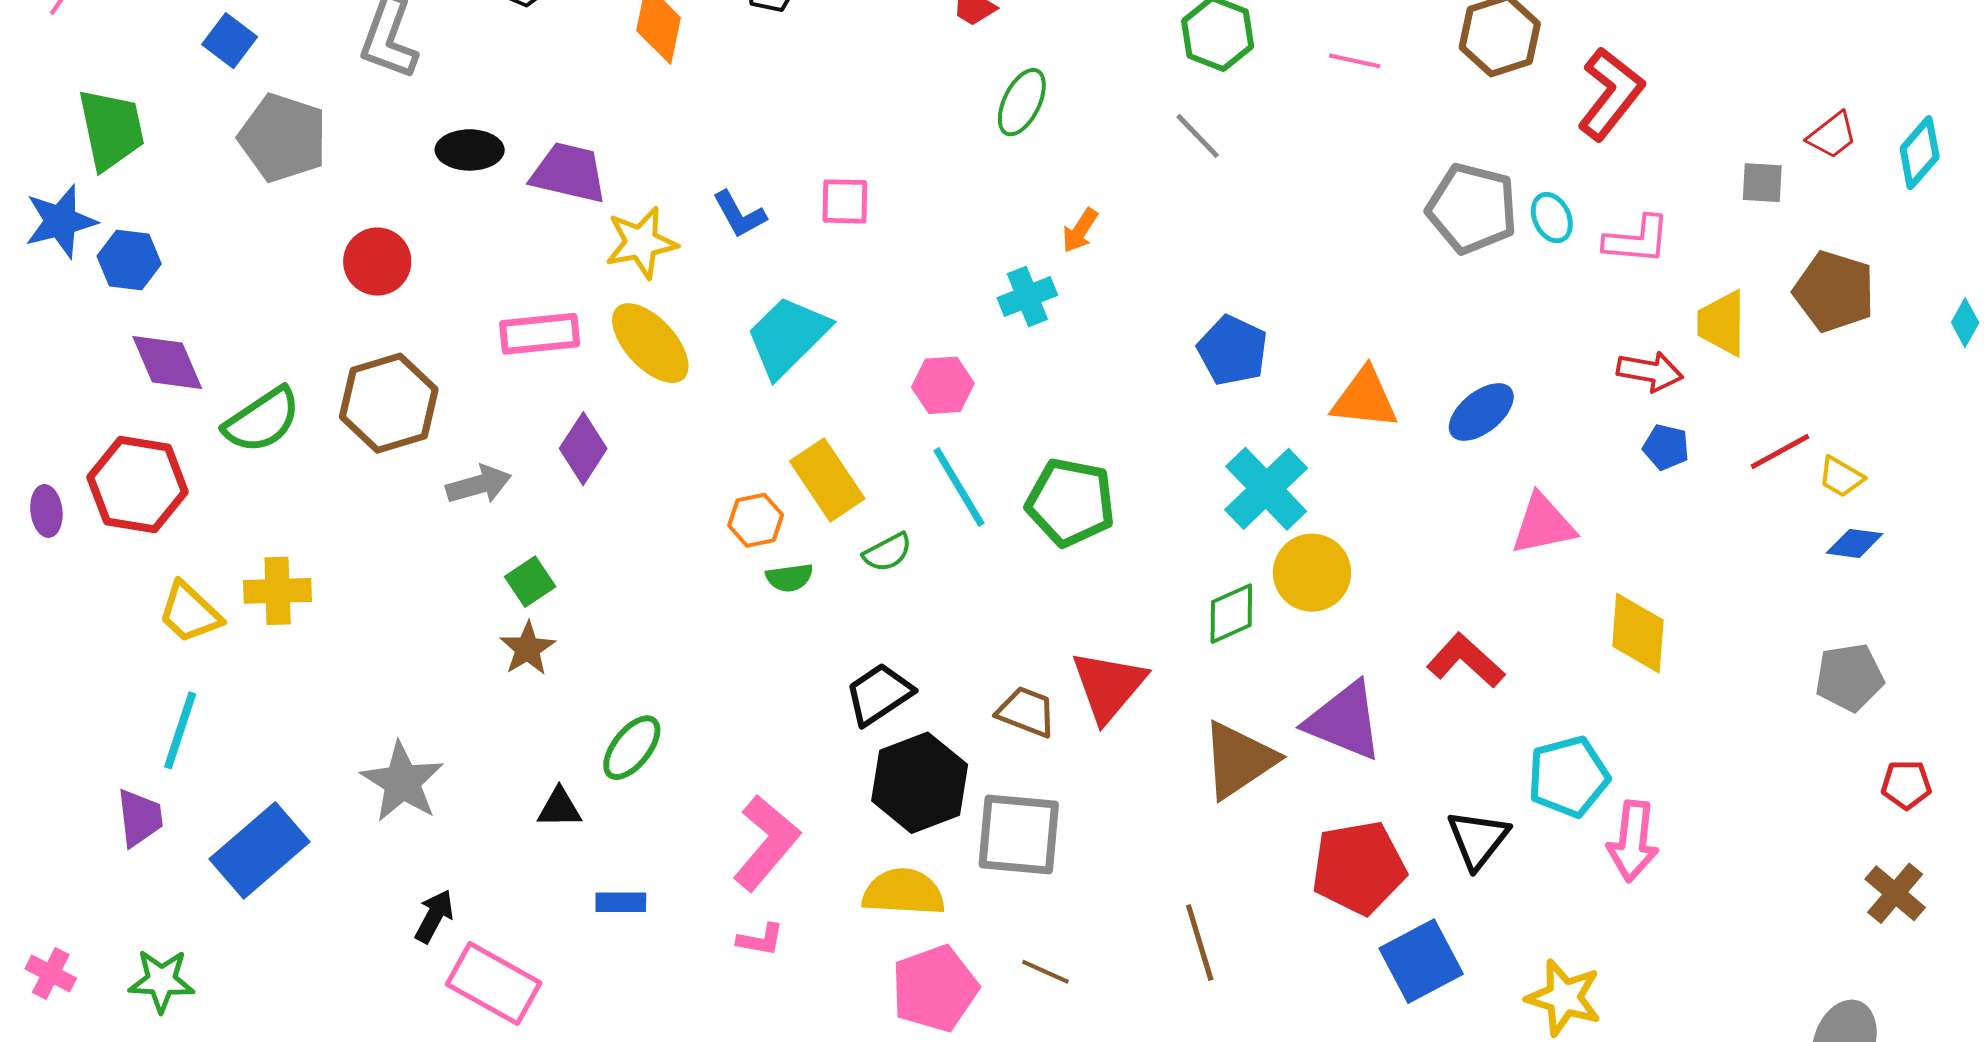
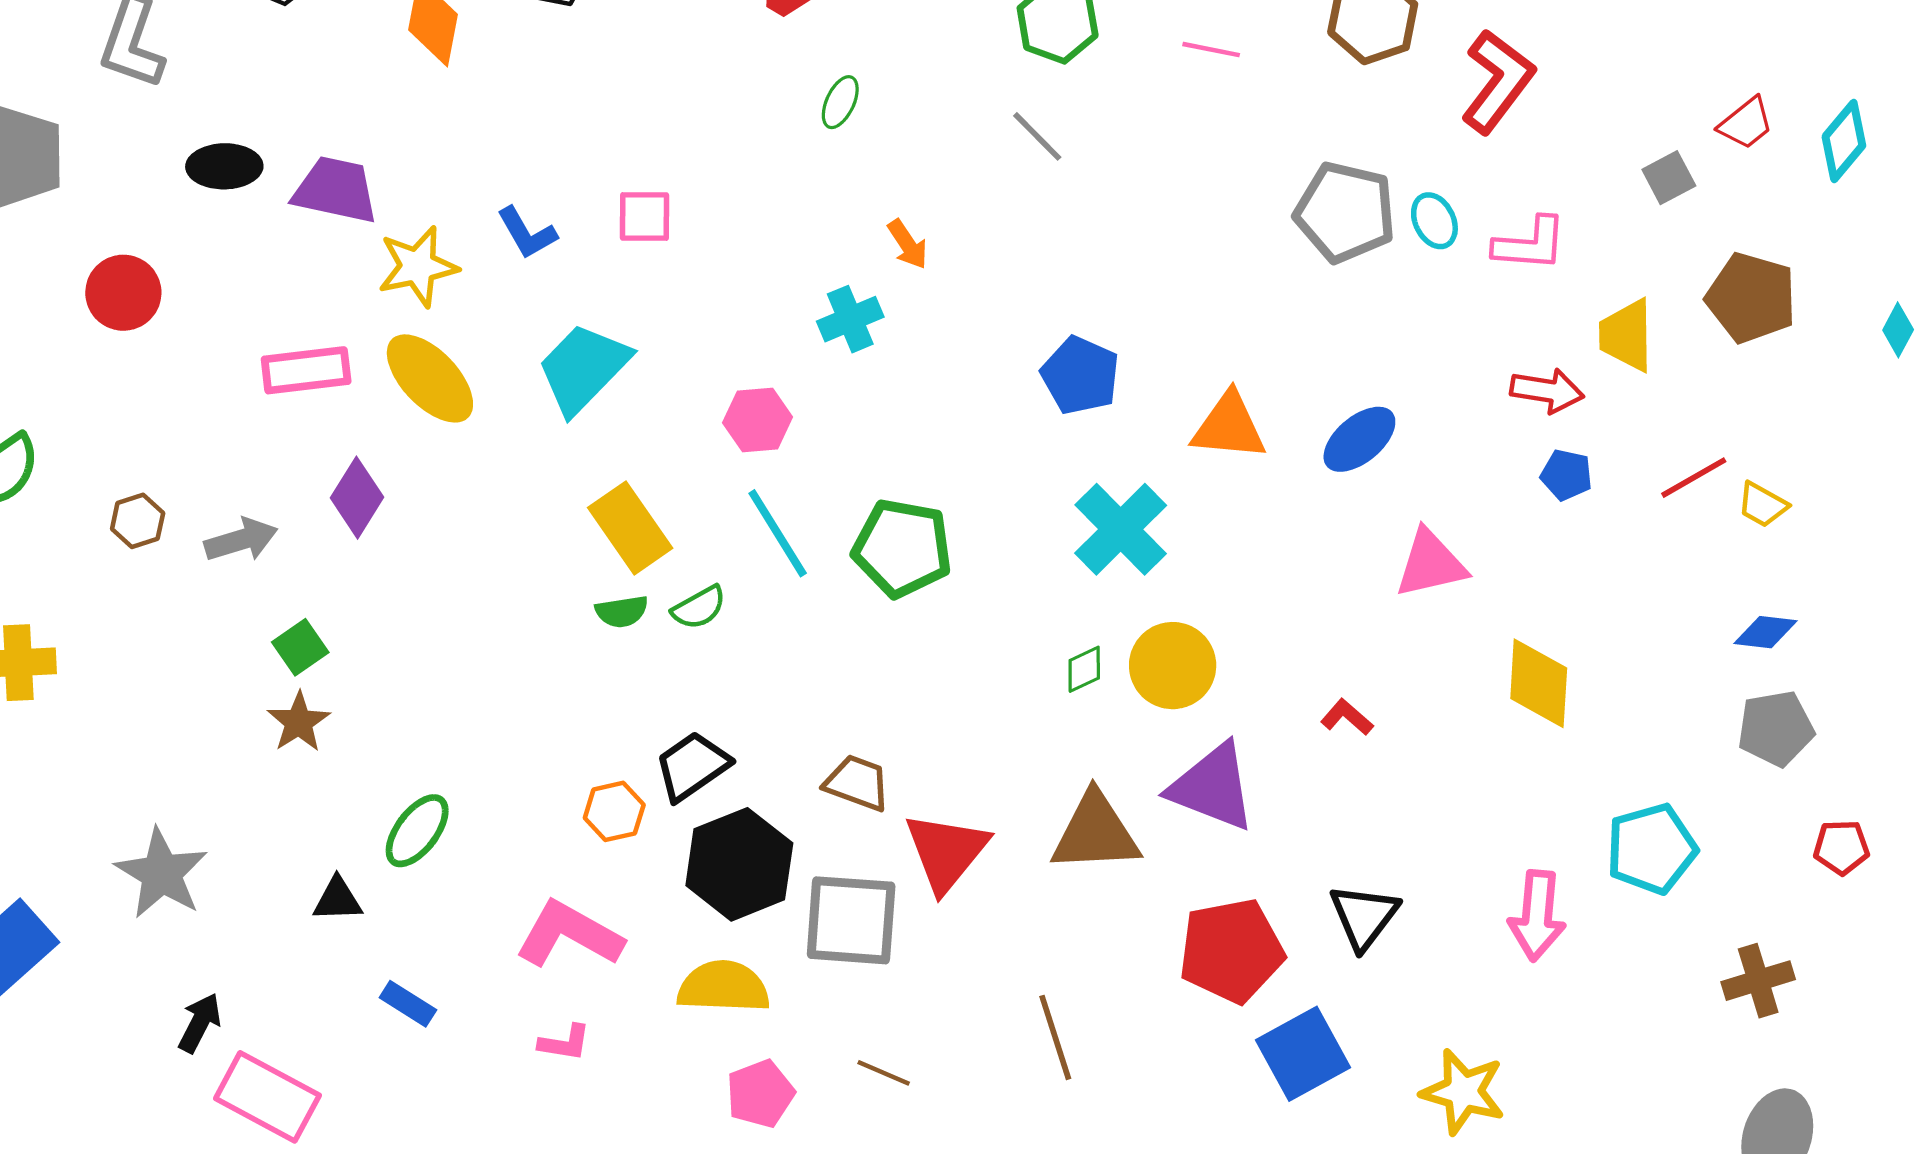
green ellipse: (1022, 102) -> (840, 102), size x0.7
gray square: (1762, 183) -> (1669, 178), turned -30
orange arrow: (1080, 230) -> (908, 244), turned -66
brown hexagon: (389, 403) -> (138, 521), moved, size x0.5
orange hexagon: (756, 520) -> (614, 811), moved
blue diamond: (1855, 543) -> (1765, 632), moved
yellow circle: (1312, 573) -> (1173, 666), moved
green semicircle: (789, 578) -> (622, 612), moved
green diamond: (1231, 614) -> (1084, 669), size x0.7
red L-shape: (1466, 661) -> (1347, 717), size x0.6
red triangle: (1108, 686) -> (946, 852), moved
brown triangle: (1239, 760) -> (1095, 833), turned 32
cyan pentagon: (1568, 777) -> (1651, 849), moved
pink L-shape: (766, 843) -> (569, 934), turned -100
brown cross: (1895, 893) -> (1758, 981), moved, turned 34
blue rectangle: (621, 902) -> (408, 1004), turned 33
pink pentagon: (935, 988) -> (760, 1094), size x0.7

